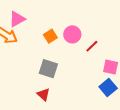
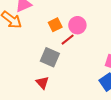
red line: (92, 46) -> (68, 40), moved

